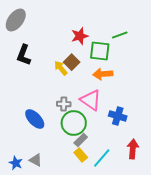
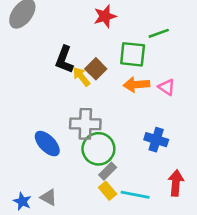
red star: (80, 36) -> (105, 16), moved
black L-shape: (24, 55) -> (64, 60), moved
pink triangle: (91, 100) -> (167, 87), moved, size x0.6
gray cross: (64, 104) -> (85, 124), size x1.6
cyan line: (102, 158) -> (135, 195), turned 60

